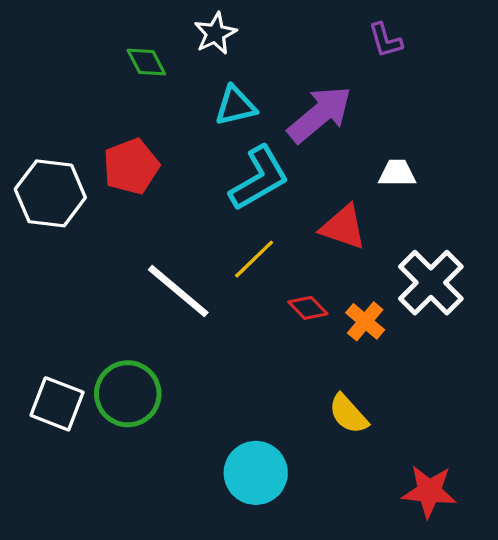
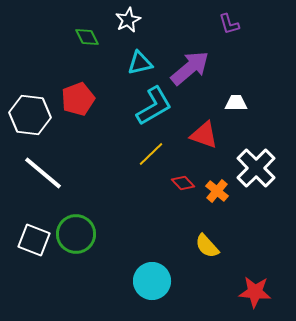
white line: (178, 291) -> (43, 173), moved

